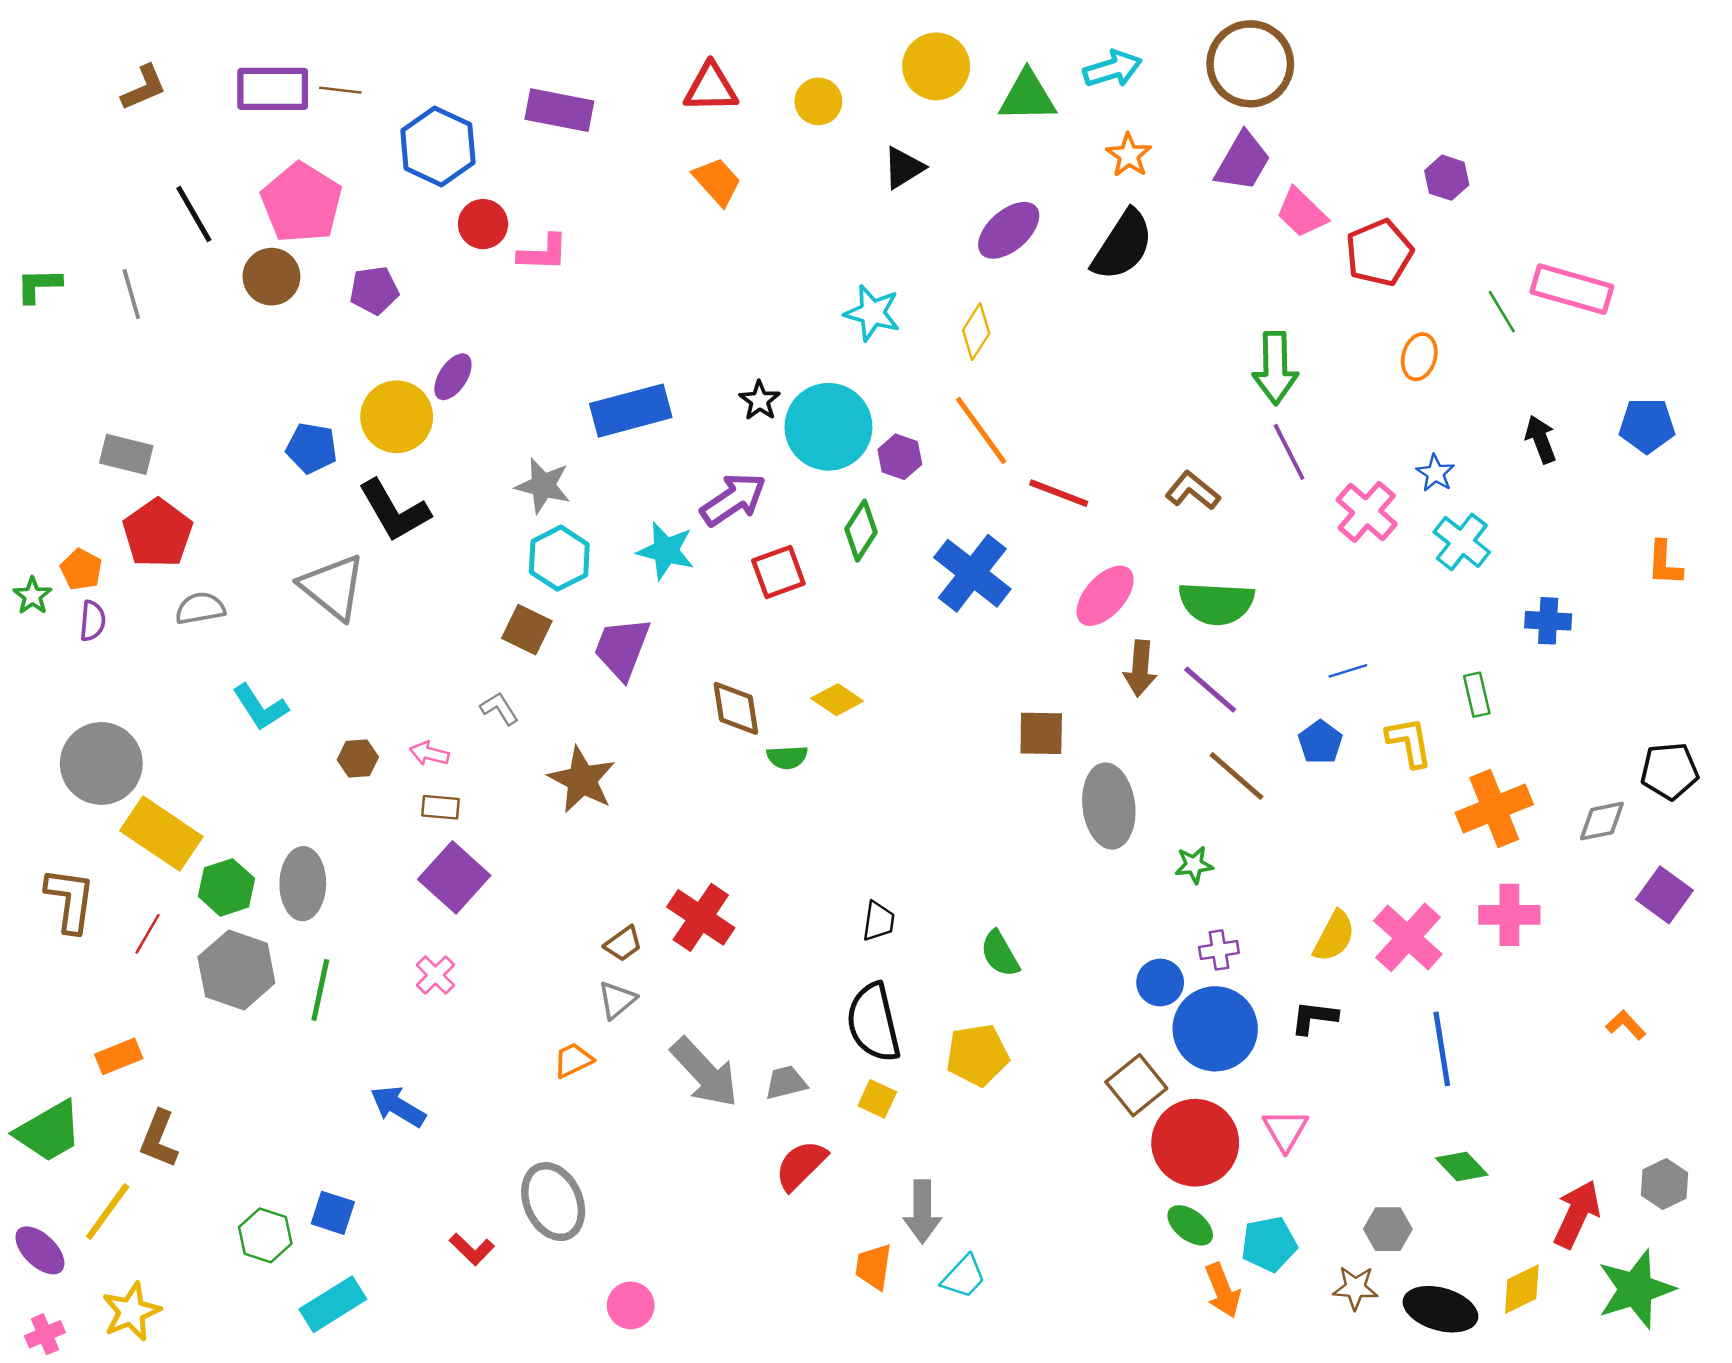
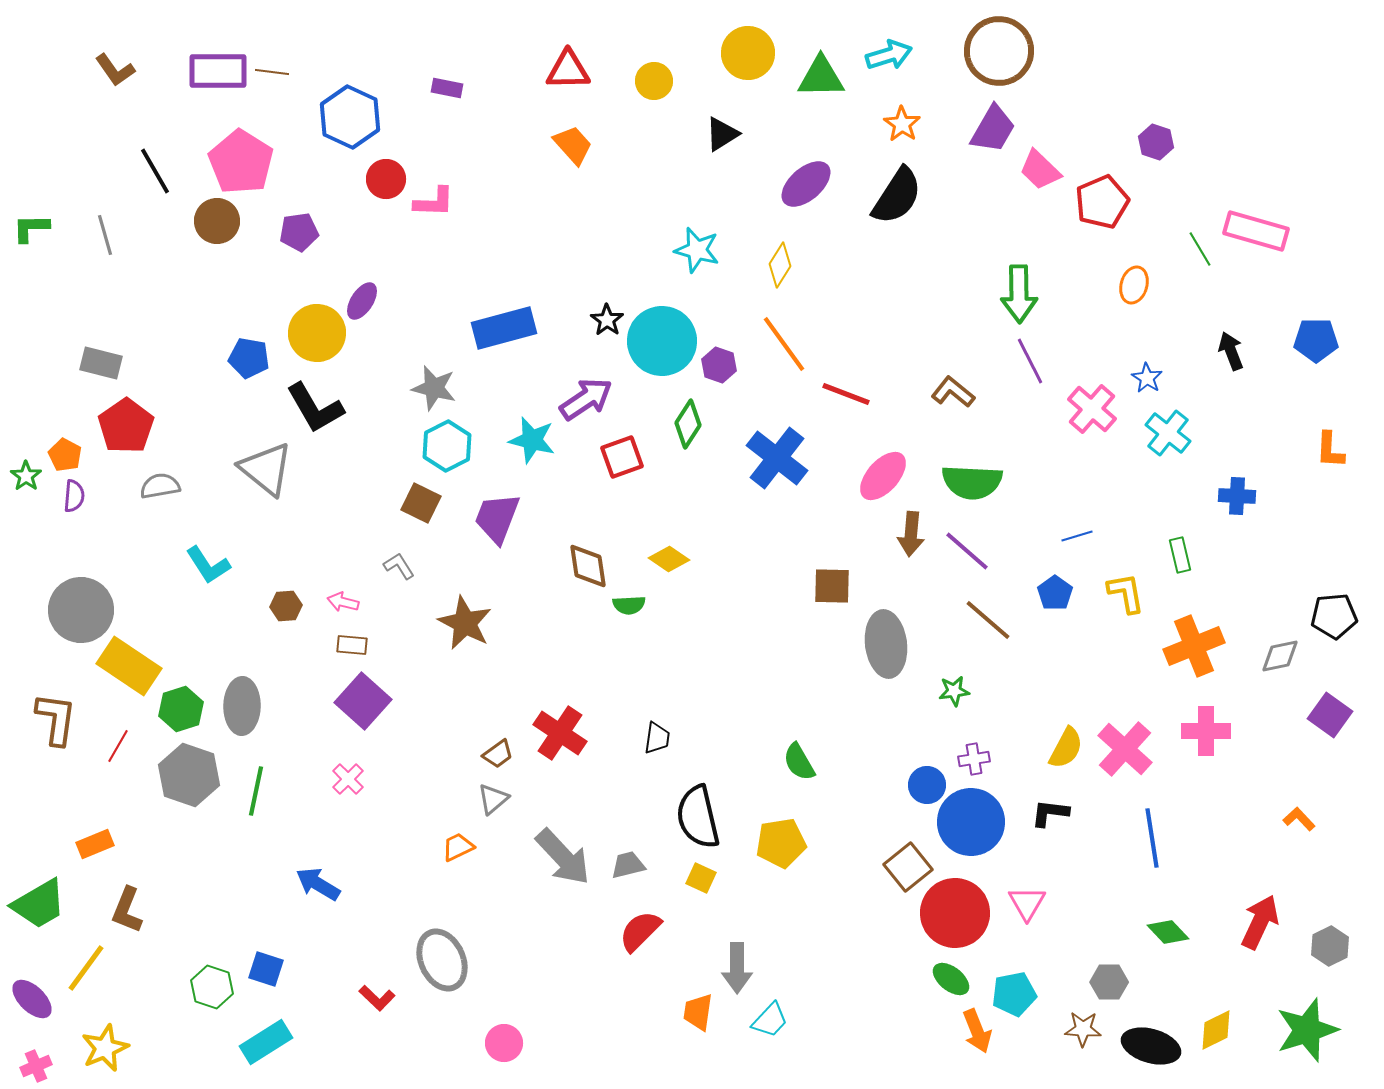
brown L-shape: (144, 88) -> (115, 70), turned 78
purple rectangle: (559, 110) -> (447, 88), size x0.6
black trapezoid: (879, 921) -> (657, 738), moved
red arrow: (1577, 1214) -> (1260, 922), moved

